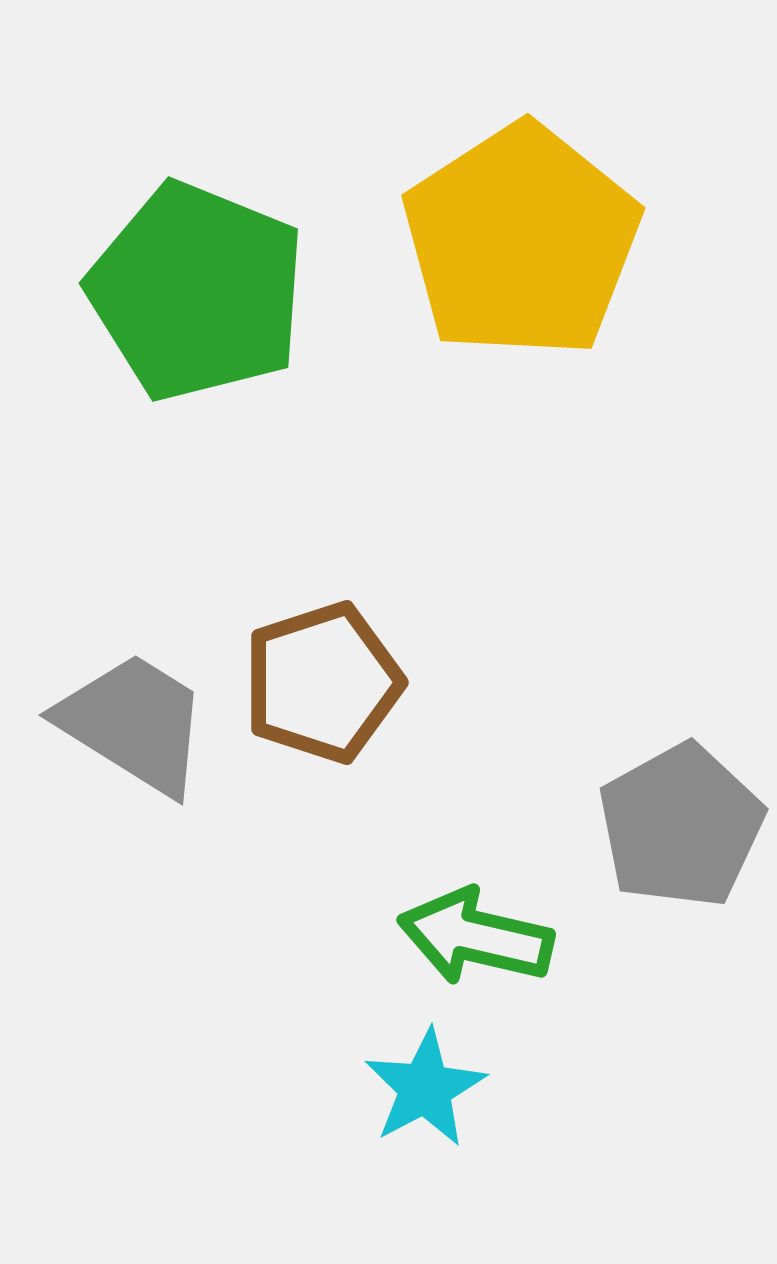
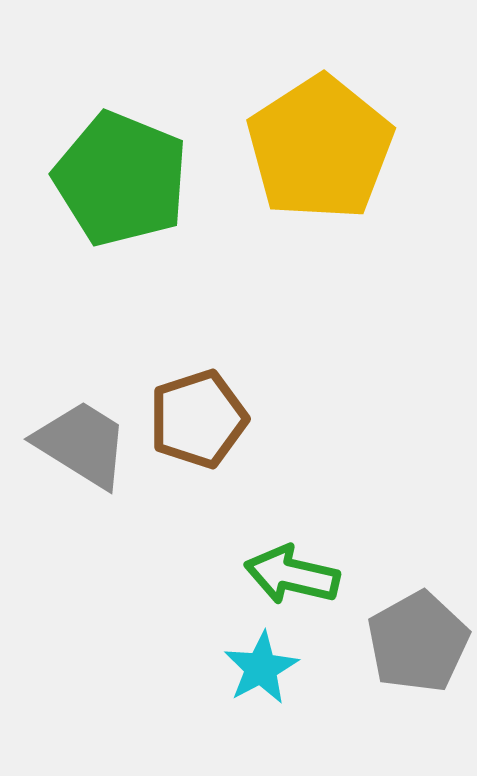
gray pentagon: (681, 826) -> (418, 642), moved

